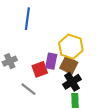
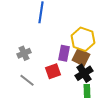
red square: (40, 69) -> (53, 71), moved
gray line: (28, 89) -> (27, 80), moved

